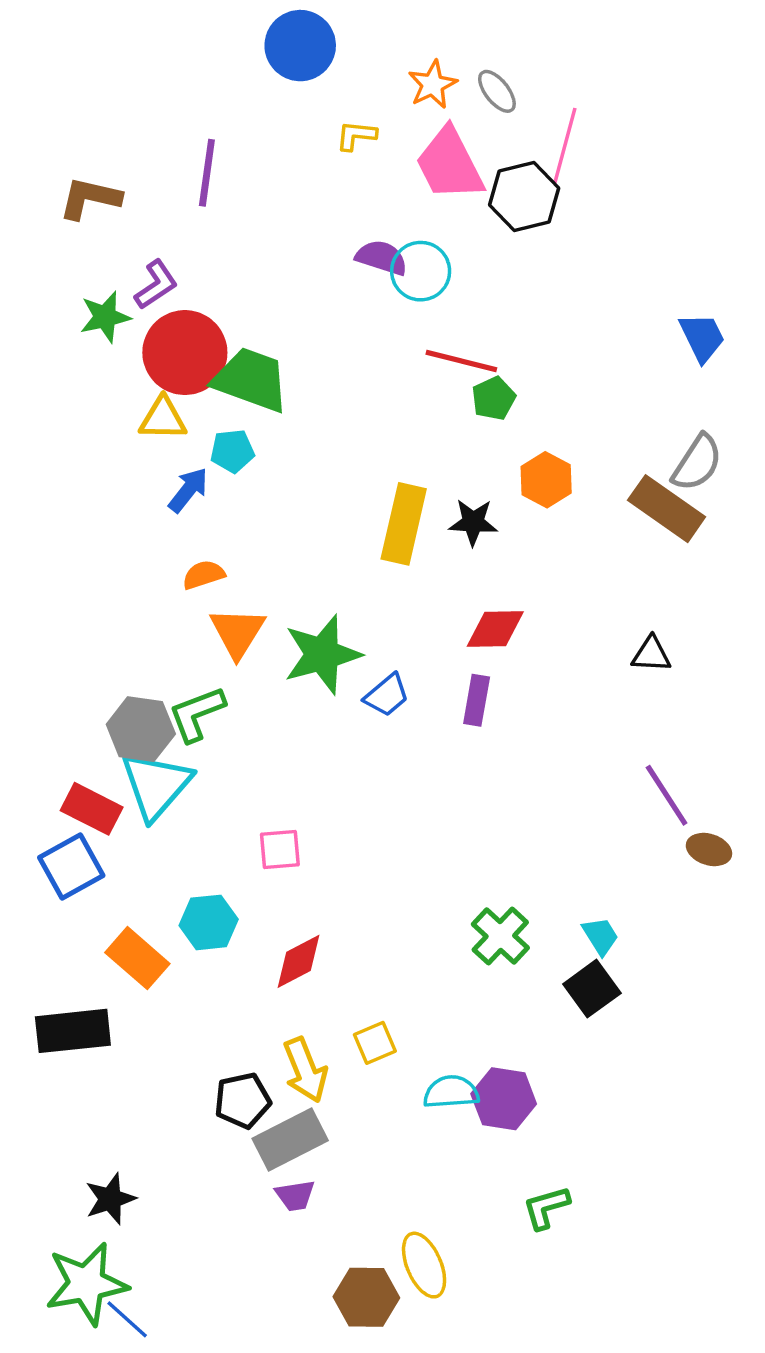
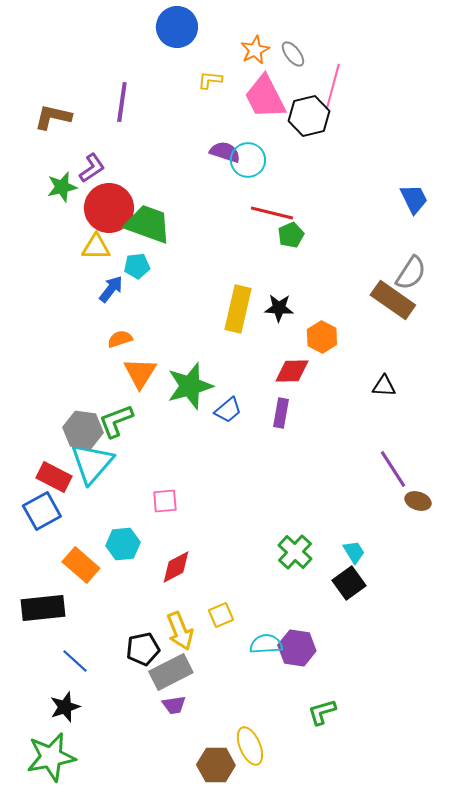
orange hexagon: (546, 480) -> (322, 337), moved
blue line: (127, 1319) -> (75, 661), moved

